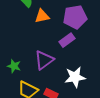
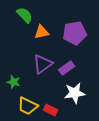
purple rectangle: (67, 40) -> (67, 68), moved
purple triangle: (44, 60) -> (43, 64), moved

